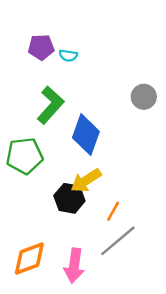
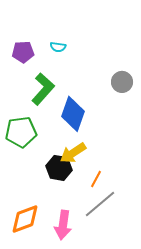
purple pentagon: (41, 47) -> (23, 52), moved

